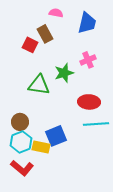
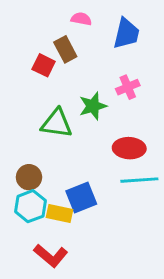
red L-shape: (22, 168) -> (51, 256), moved

